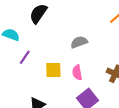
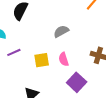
purple line: (25, 57) -> (14, 52), turned 40

